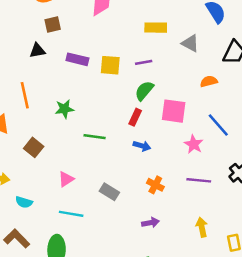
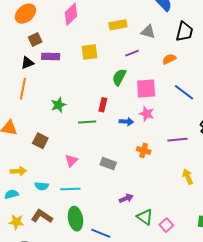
purple rectangle: (77, 59) -> (51, 56), moved
purple line: (144, 62) -> (132, 53), moved
yellow square: (110, 65) -> (89, 52), moved
orange line: (25, 95) -> (23, 89), moved, turned 35
red rectangle: (135, 117) -> (103, 105), moved
pink star: (194, 144) -> (147, 114), moved
cyan line: (71, 214) -> (70, 189), moved
purple arrow: (150, 223) -> (126, 198), moved

